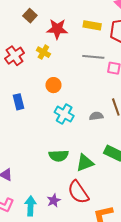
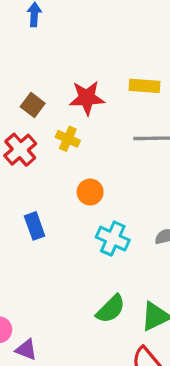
brown square: (30, 16) -> (33, 105), moved
green semicircle: (59, 156) -> (111, 309), turned -36

